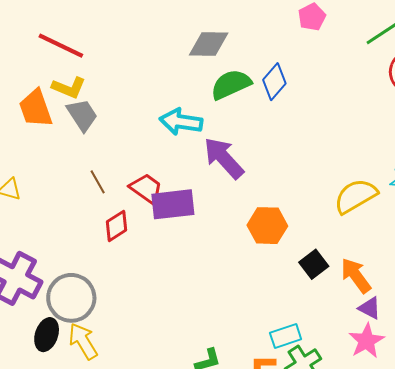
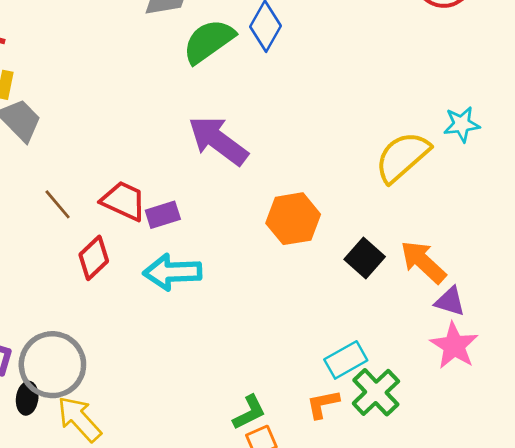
cyan arrow: (181, 122) -> (172, 272), moved
purple rectangle: (173, 204) -> (163, 215), size x0.6
black ellipse: (47, 335) -> (27, 398), moved, size x0.7

